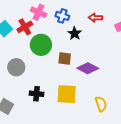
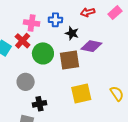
brown square: (65, 59) -> (69, 60), size x1.5
purple diamond: (88, 68) -> (91, 46), moved
black cross: (36, 94) -> (39, 104), moved

